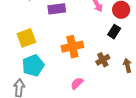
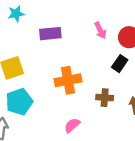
brown cross: (103, 60) -> (105, 98), turned 32

